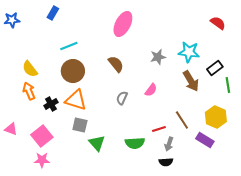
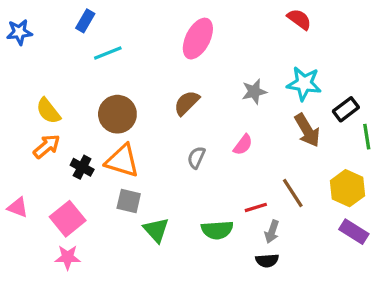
red semicircle: (218, 23) -> (299, 19), moved
cyan line: (69, 46) -> (108, 53), moved
brown semicircle: (116, 64) -> (187, 103), turned -96
orange arrow: (29, 91) -> (47, 146), turned 72
black cross: (51, 104) -> (82, 167), turned -32
purple rectangle: (205, 140) -> (354, 232), moved

